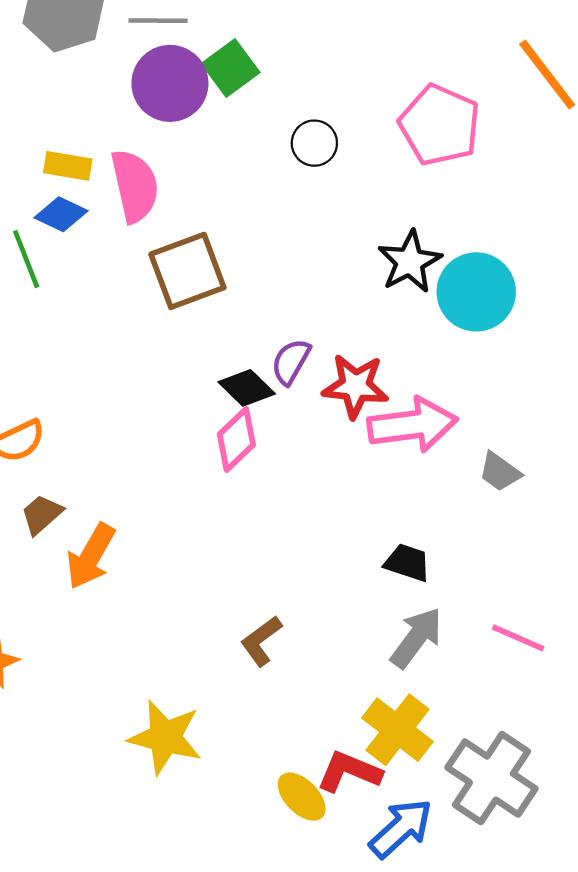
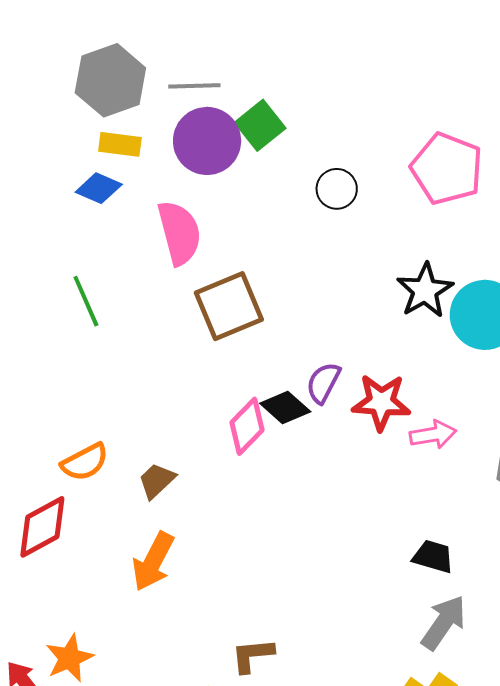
yellow rectangle: (68, 166) -> (120, 144), moved
blue diamond: (61, 214) -> (99, 188), moved
pink arrow: (412, 425) -> (433, 435), size x0.6
pink diamond: (236, 439) -> (247, 426), moved
brown trapezoid: (42, 514) -> (157, 481), moved
brown L-shape: (261, 641) -> (252, 655), moved, turned 33

